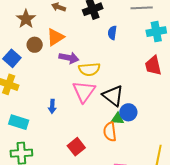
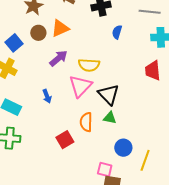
purple arrow: (69, 58) -> (59, 58), moved, turned -60
blue arrow: (52, 106) -> (47, 96), turned -32
blue circle: (128, 112) -> (123, 148), moved
orange semicircle: (110, 132) -> (86, 122), moved

